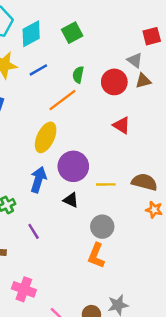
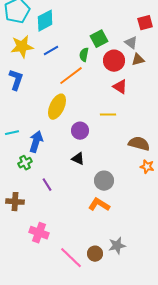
green square: (72, 33) -> (99, 39), moved
red triangle: (122, 125) -> (120, 87), moved
purple circle: (73, 166) -> (80, 131), size x0.7
blue arrow: (38, 180) -> (36, 142), moved
yellow line: (106, 184) -> (108, 115), moved
orange L-shape: (96, 256) -> (99, 205), turned 100

